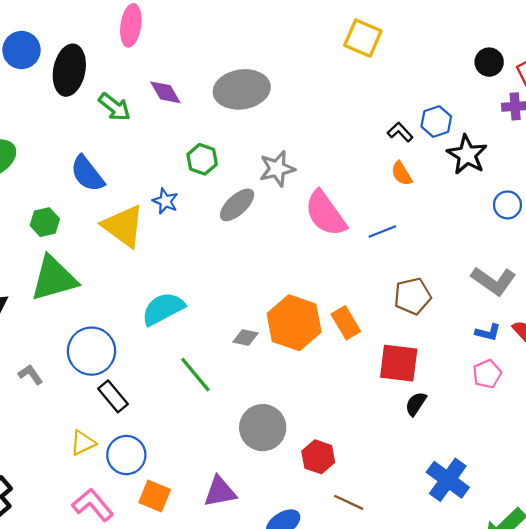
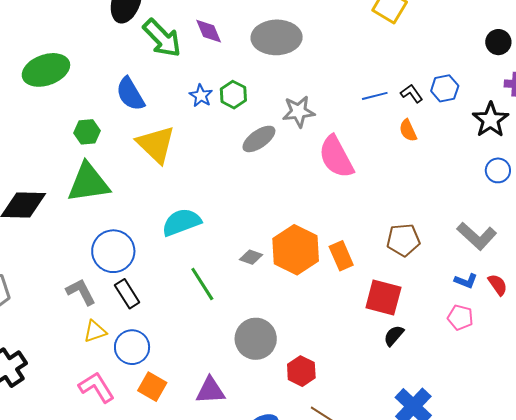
green arrow: (115, 107) -> (162, 38), size x1.4
black star: (467, 155) -> (491, 120), moved
blue star: (165, 201) -> (201, 96), moved
blue line: (382, 231) -> (375, 96), moved
gray L-shape: (30, 374) -> (81, 292), moved, size x1.4
pink pentagon: (487, 374) -> (460, 317), turned 30

